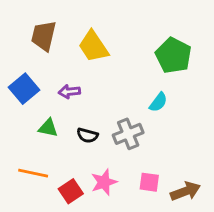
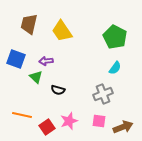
blue square: (24, 89) -> (16, 59), turned -30
cyan semicircle: (158, 102) -> (115, 68), moved
green triangle: (48, 128) -> (36, 77), moved, turned 32
gray cross: (128, 134) -> (103, 94), moved

